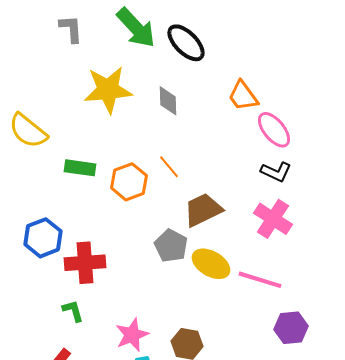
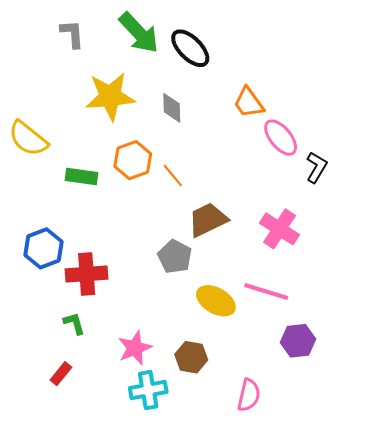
black L-shape: (276, 172) -> (316, 167), moved, turned -84
orange hexagon: (129, 182) -> (133, 160), moved
yellow ellipse: (211, 264) -> (216, 301), moved

